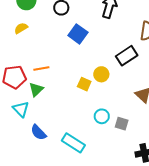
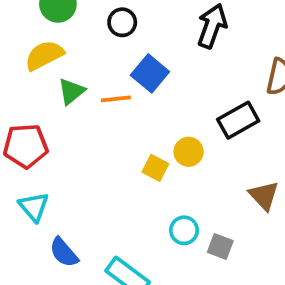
yellow semicircle: (21, 28) -> (44, 55), size x1.5
orange line: (41, 68) -> (116, 99), moved
green triangle: (36, 89) -> (71, 91), moved

